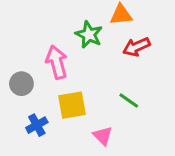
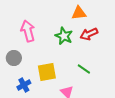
green star: (89, 35) -> (64, 36), moved
pink arrow: (57, 62) -> (28, 31), moved

